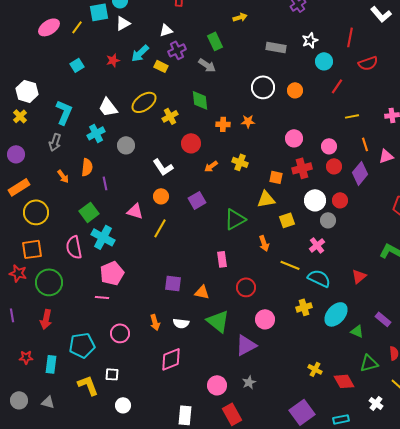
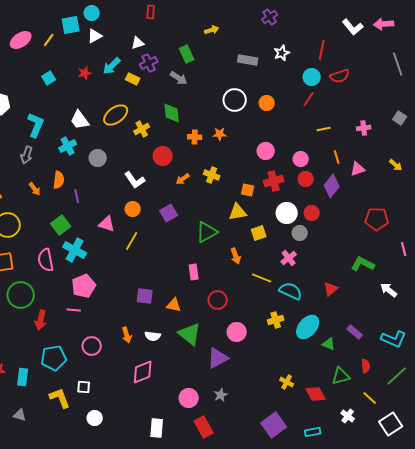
cyan circle: (324, 61) -> (312, 77), moved
red arrow: (46, 319) -> (41, 320), moved

